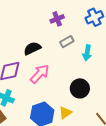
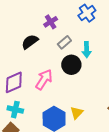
black semicircle: (32, 48) -> (30, 42), moved
black circle: (80, 88) -> (71, 65), moved

